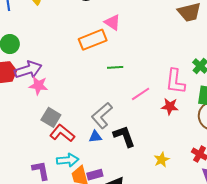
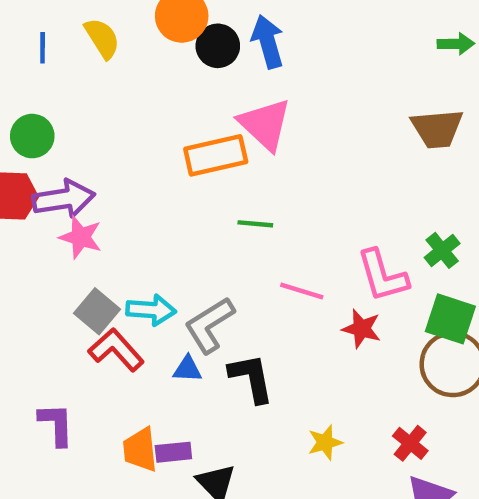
pink triangle: (112, 22) -> (265, 124), size x1.5
pink L-shape: (175, 81) -> (382, 276), turned -32
pink line: (141, 94) -> (302, 291), turned 42
cyan arrow: (68, 160) -> (151, 310), moved

